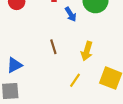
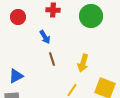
blue arrow: (71, 14) -> (45, 37), moved

